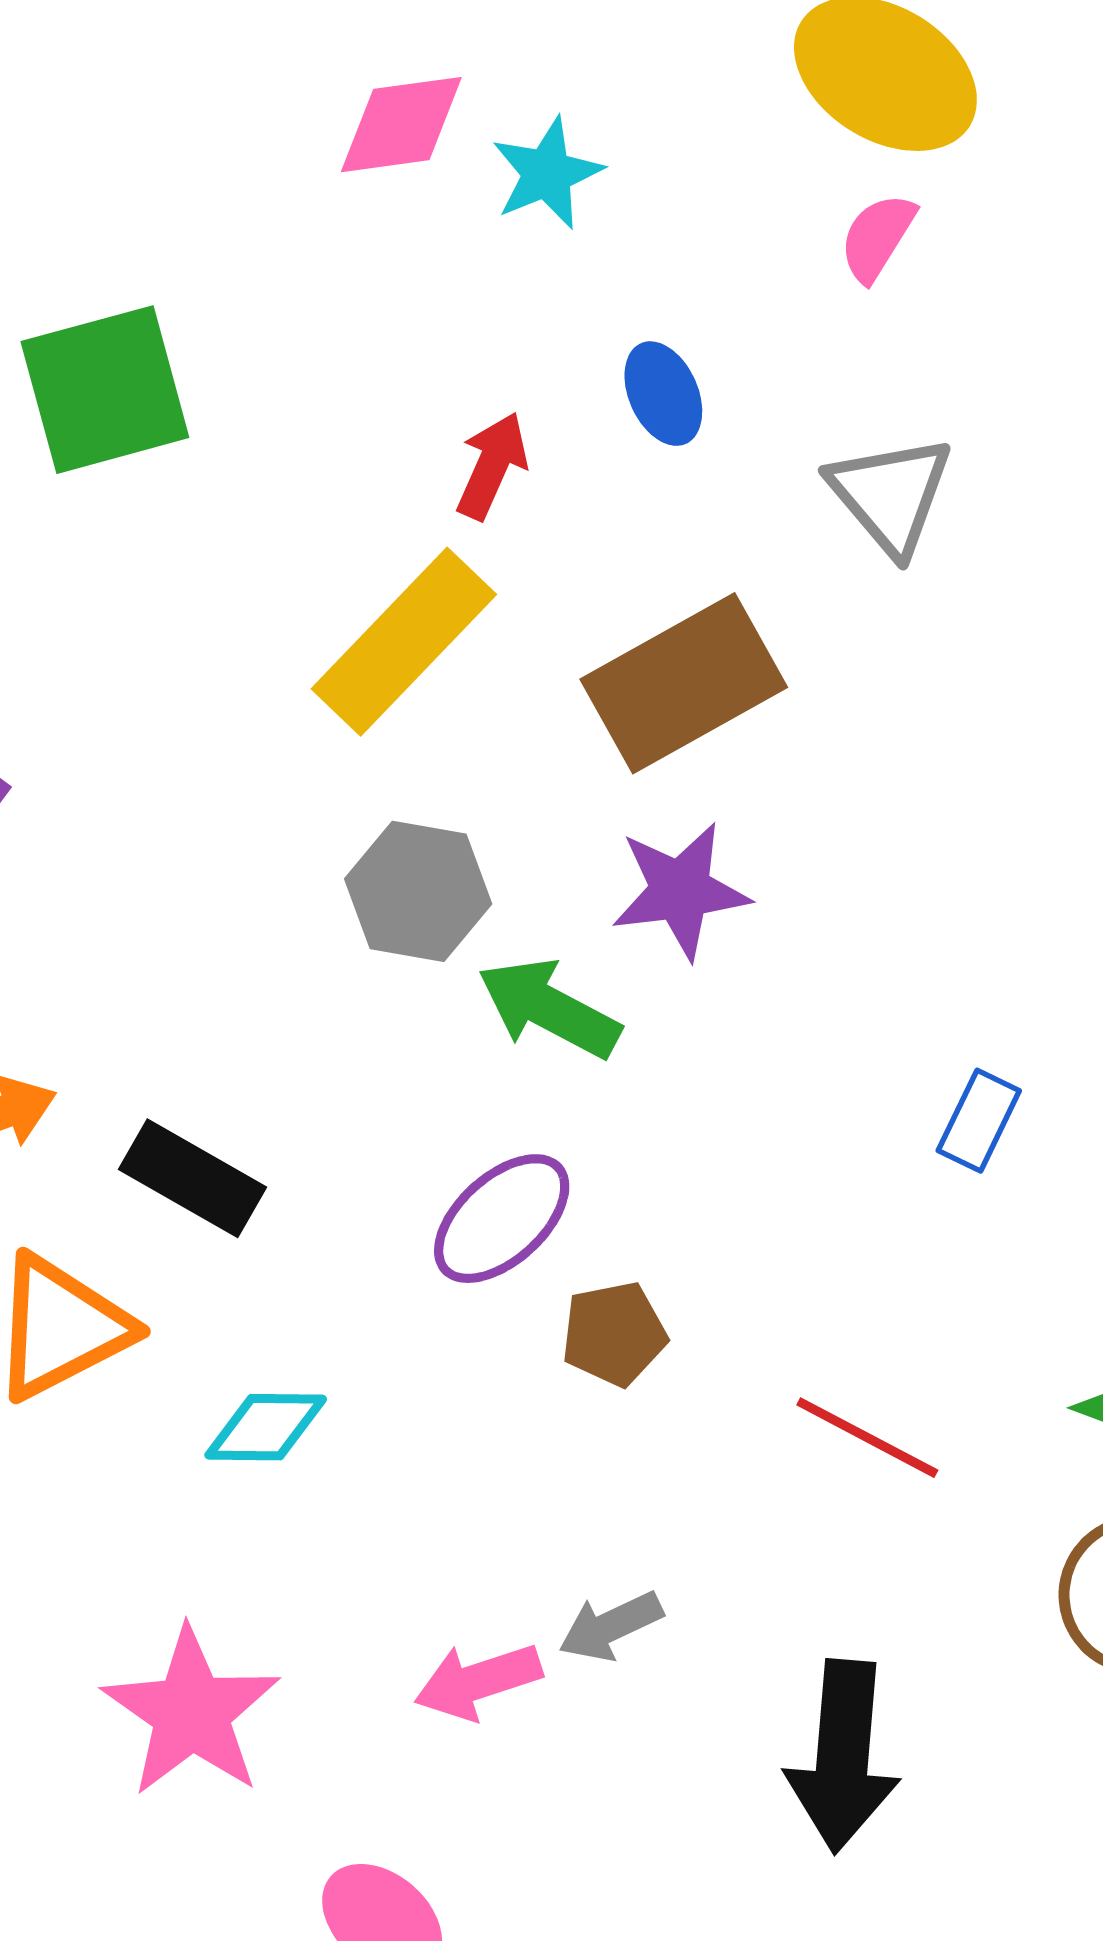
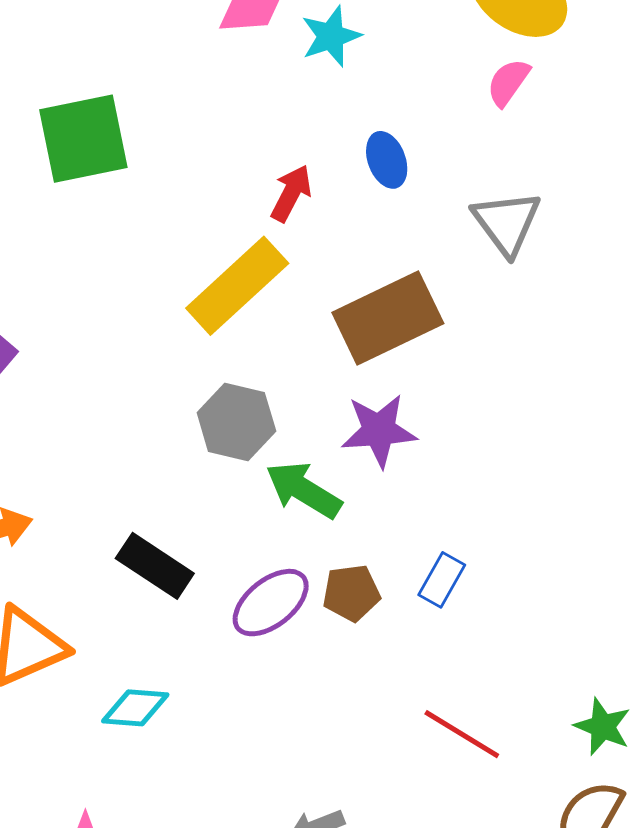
blue rectangle: (979, 1121) -> (442, 580), moved
black rectangle: (192, 1178) -> (155, 566), moved
brown pentagon: (614, 1334) -> (351, 593), moved

